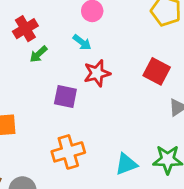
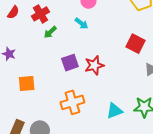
red star: (97, 73) -> (94, 65), moved
purple square: (65, 97) -> (70, 63), turned -30

